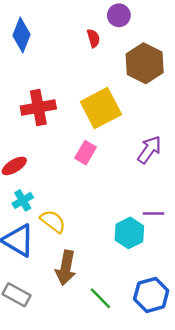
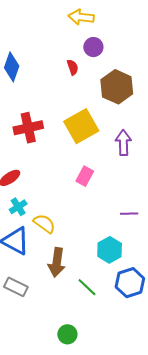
purple arrow: (149, 150) -> (123, 143), moved, turned -35
pink rectangle: (86, 153) -> (85, 176), moved
cyan hexagon: (129, 233) -> (110, 250), moved

